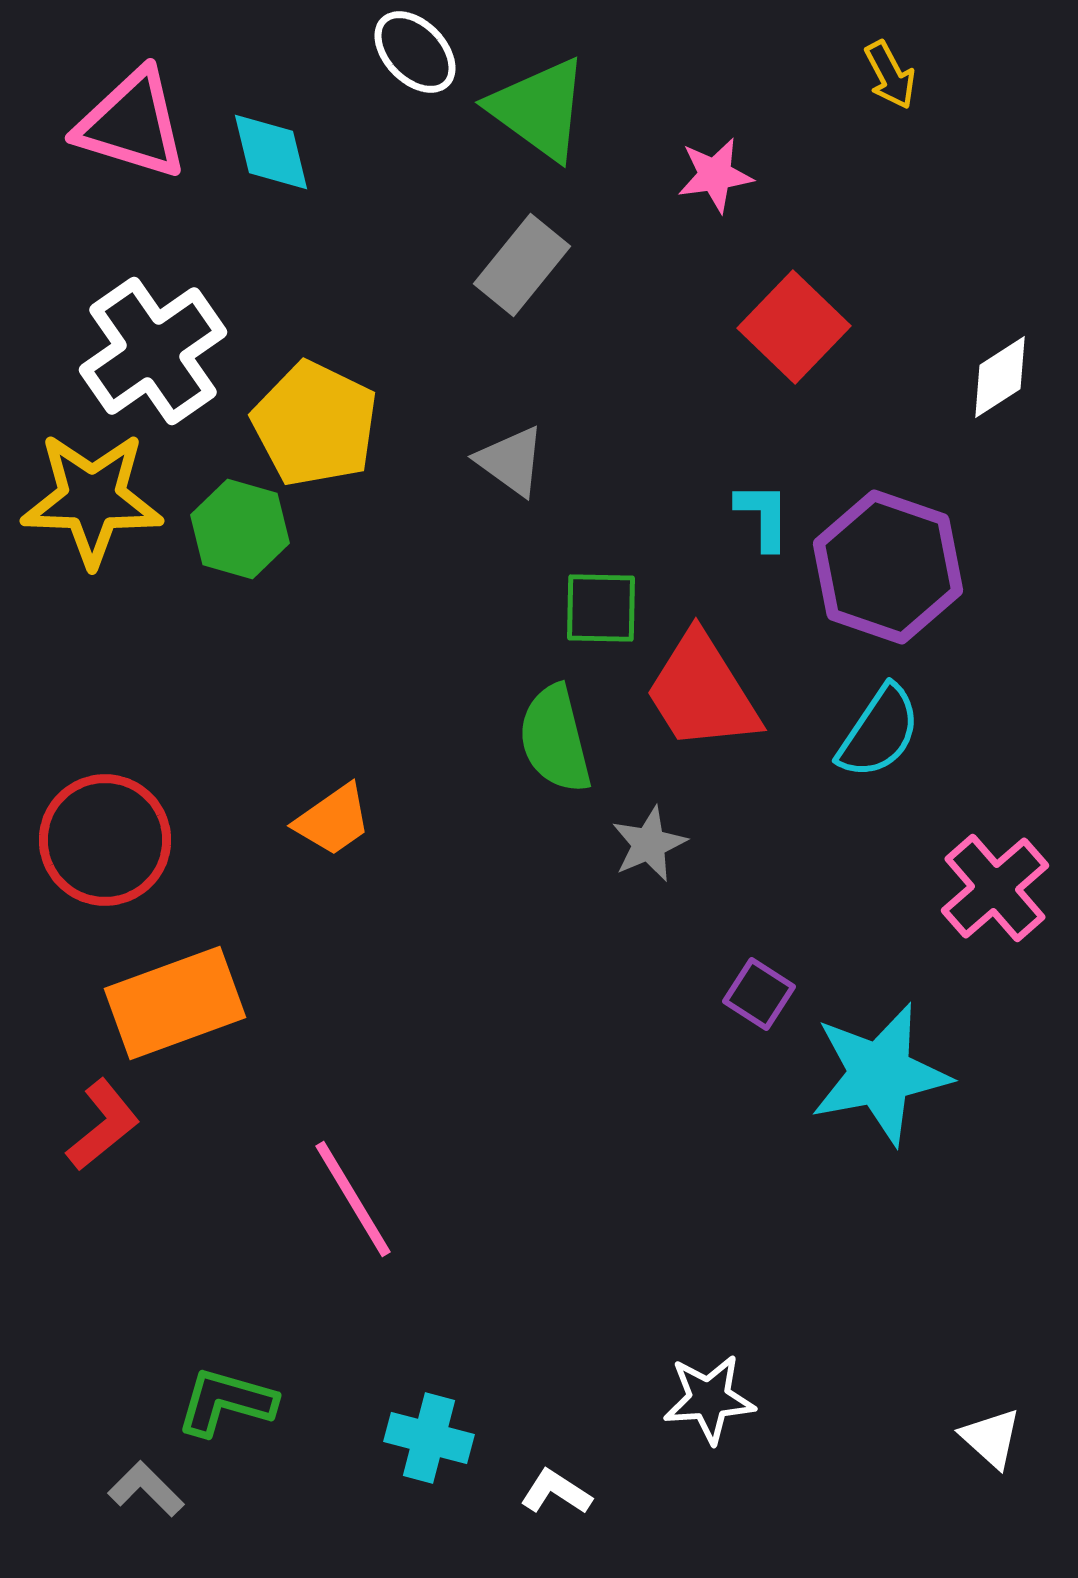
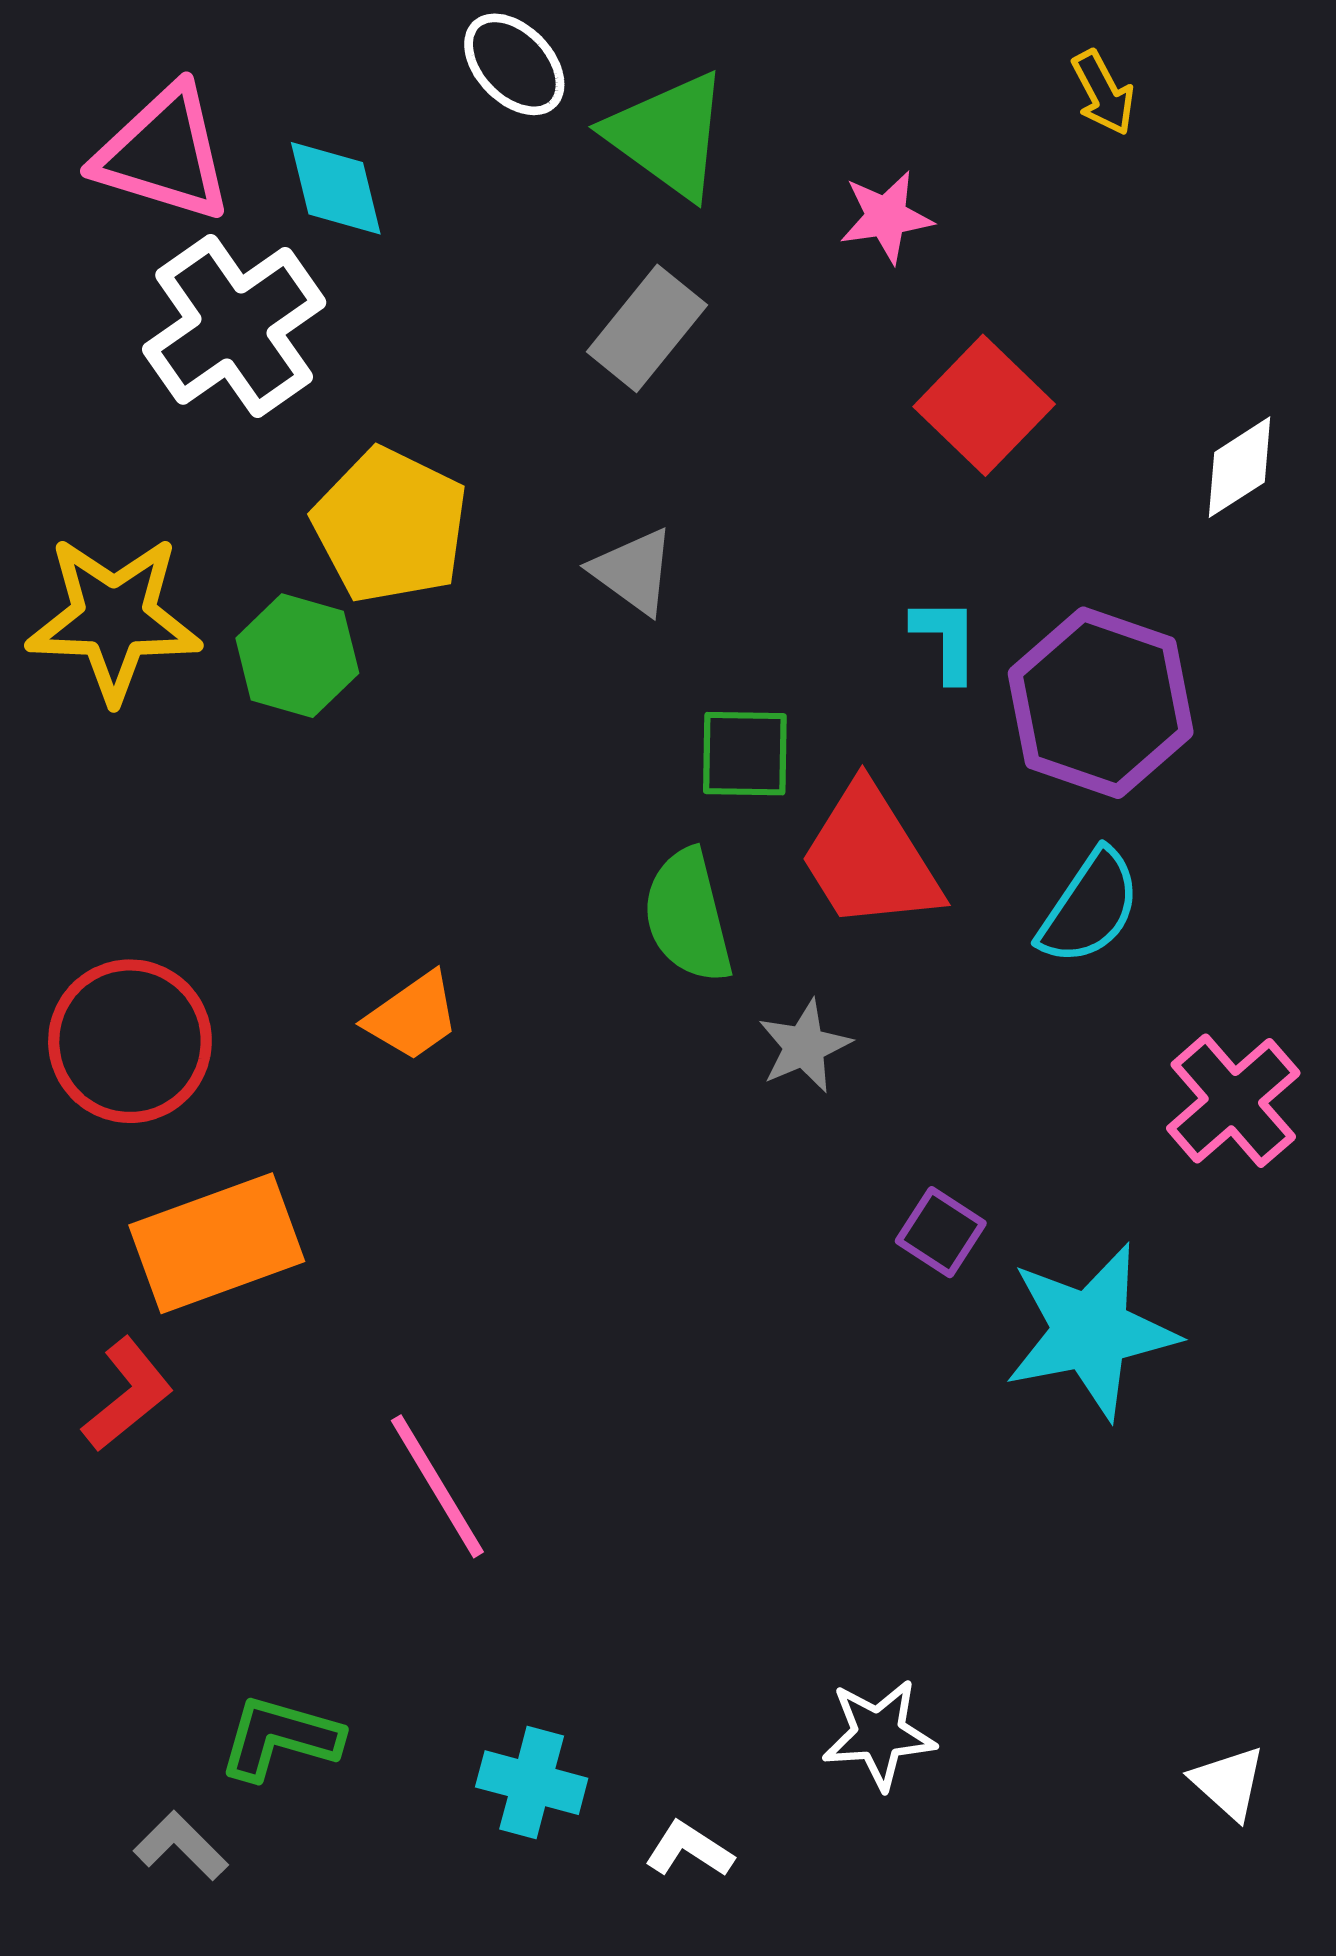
white cross: (153, 351) -> (234, 326), moved

